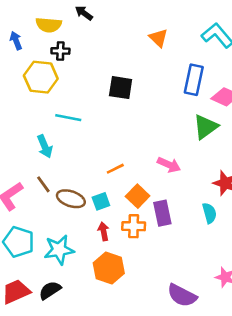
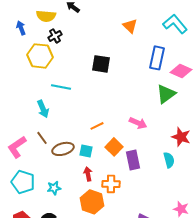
black cross: (60, 51) -> (55, 36), turned -32
brown ellipse: (71, 199) -> (63, 149), turned -35
cyan square: (101, 201) -> (86, 151), turned 32
orange cross: (134, 226) -> (111, 184), moved
cyan star: (59, 250) -> (54, 188), size x0.6

